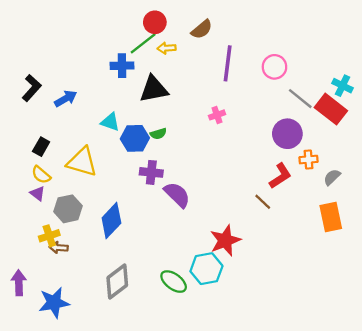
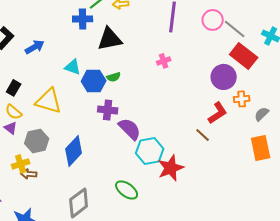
gray line: (300, 99) -> (235, 29), moved
red rectangle: (331, 109) -> (244, 56), moved
cyan hexagon: (206, 269) -> (150, 151), moved
green ellipse: (174, 282) -> (127, 190), moved

